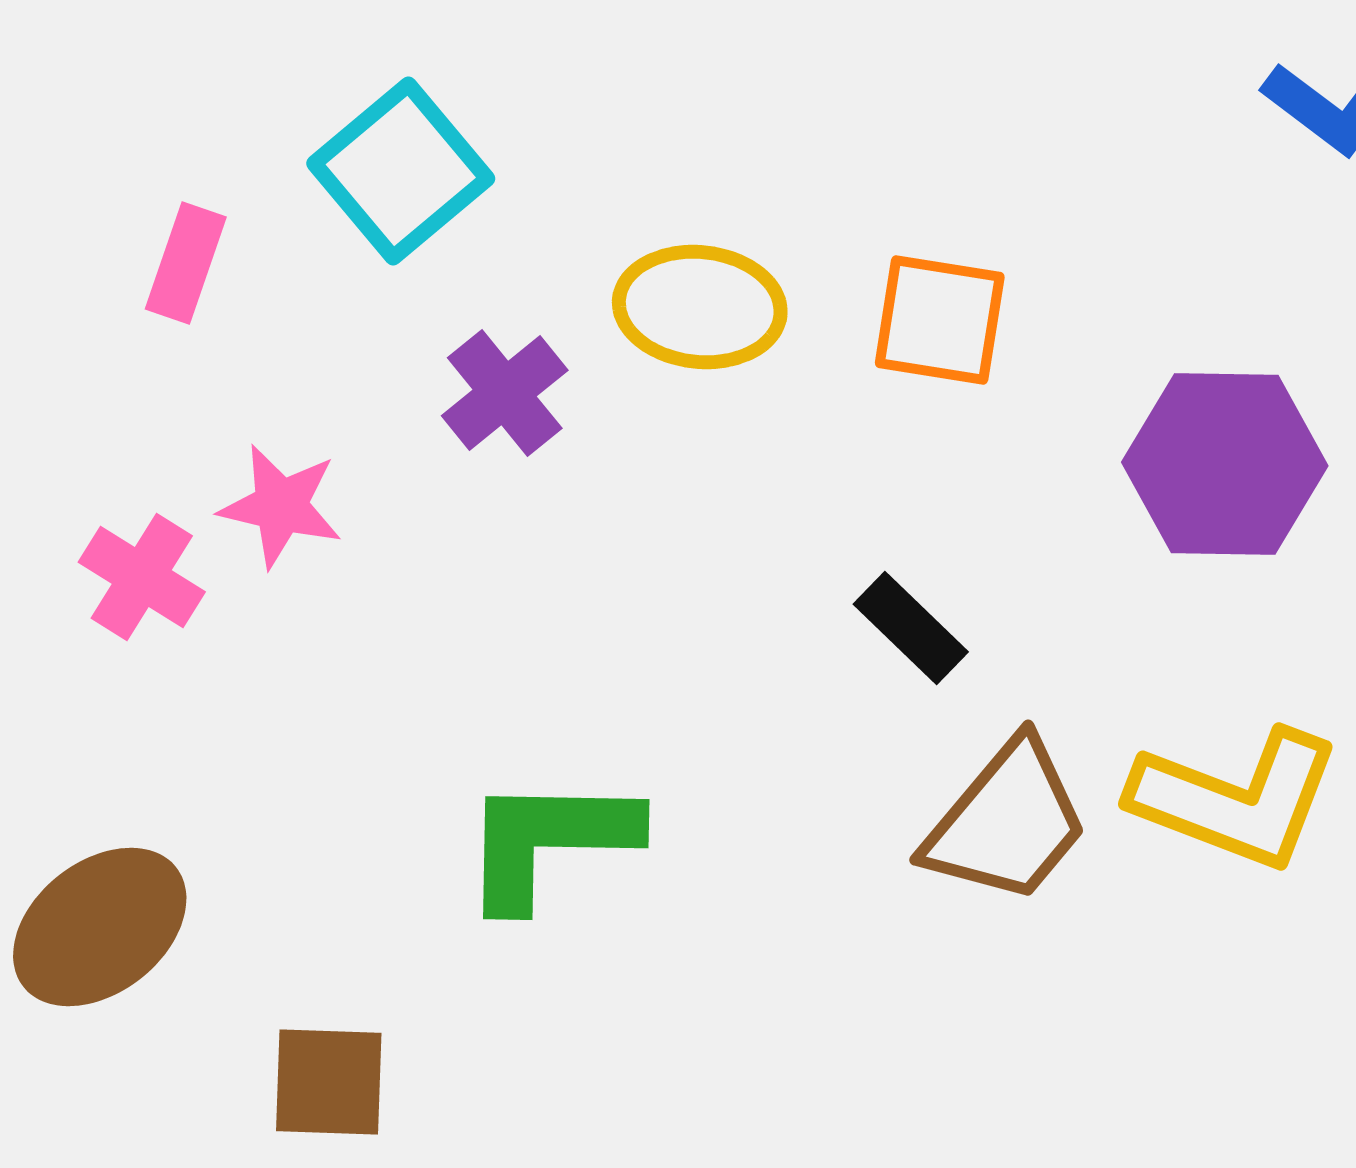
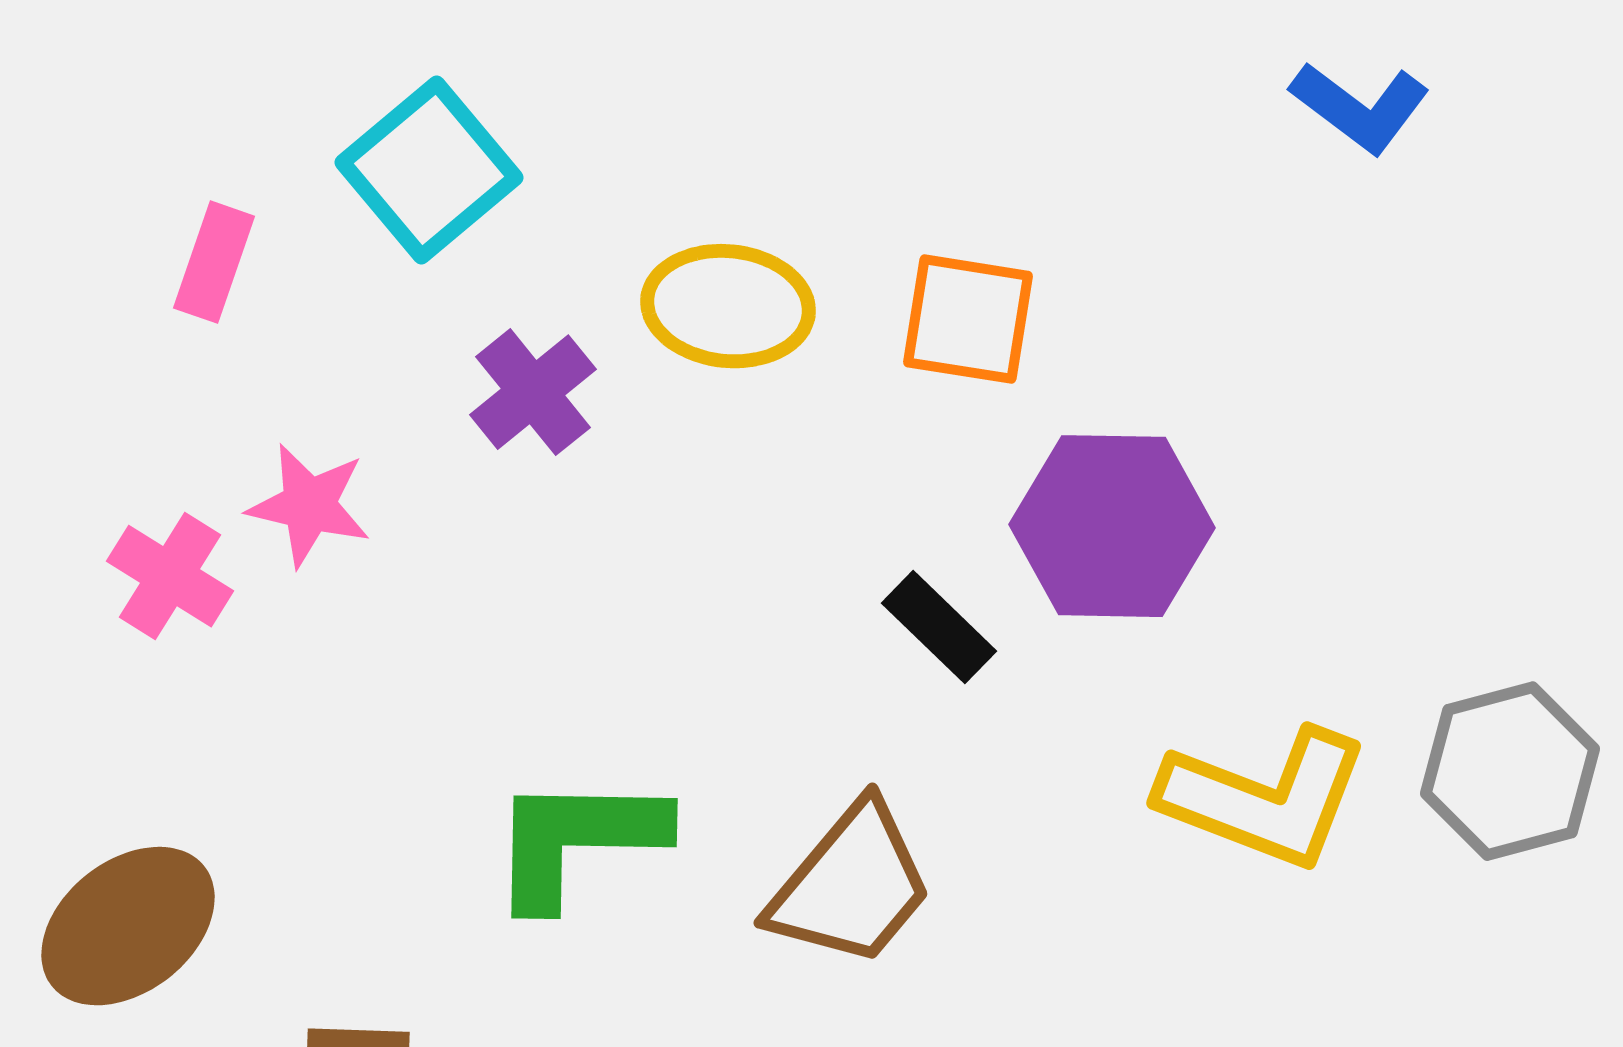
purple hexagon: (1225, 464) -> (1112, 526), moved
brown trapezoid: (1007, 822) -> (851, 885), moved

